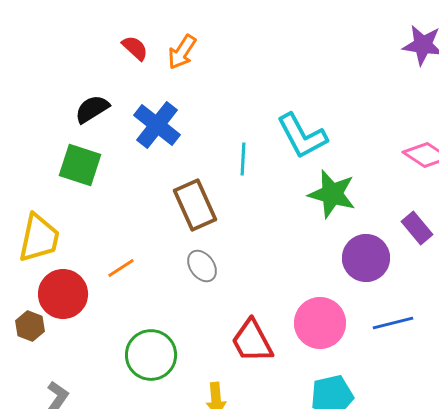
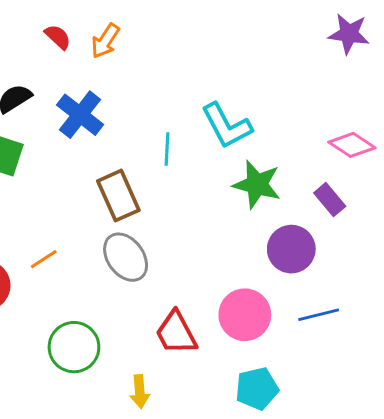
purple rectangle: (417, 228) -> (330, 200), moved
gray ellipse: (202, 266) -> (126, 257), size x1.5

